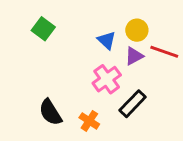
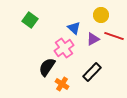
yellow circle: (137, 30) -> (101, 15), moved
pink cross: (107, 79) -> (64, 48), moved
black semicircle: (50, 112) -> (47, 67), moved, turned 66

